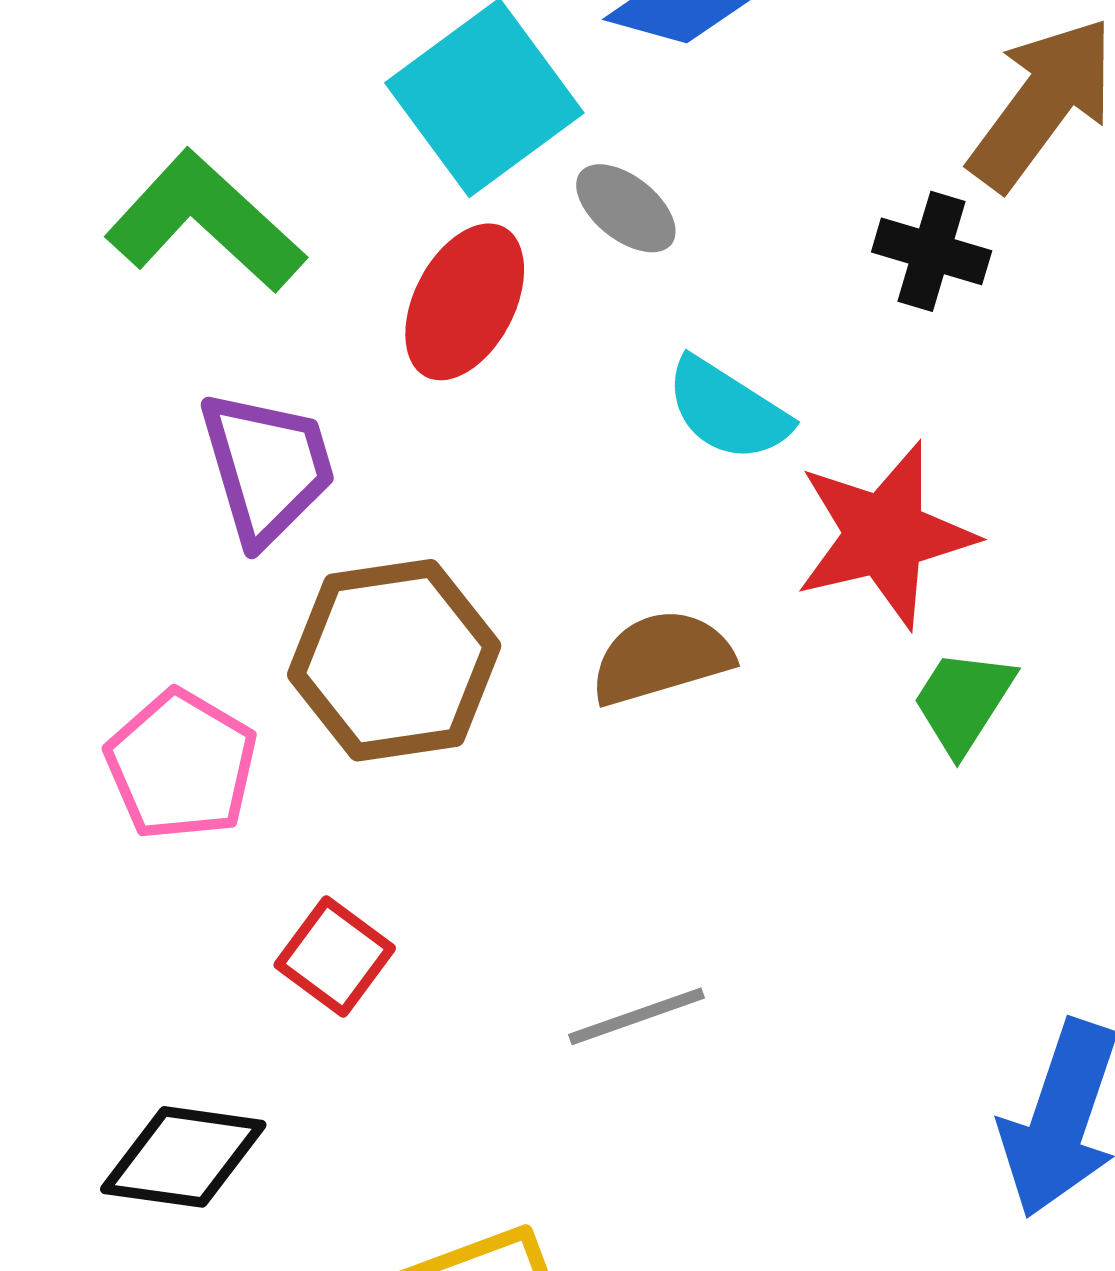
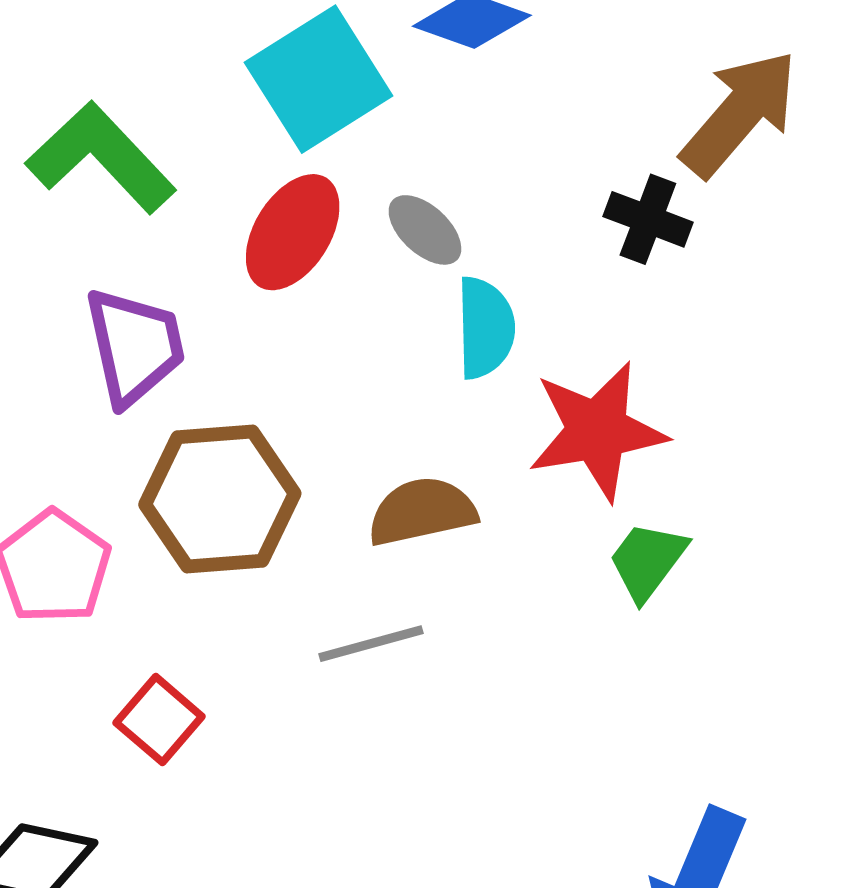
gray ellipse: (626, 208) -> (425, 230), moved
cyan semicircle: (727, 410) -> (485, 328), turned -128
gray line: (637, 1016) -> (371, 644), moved

